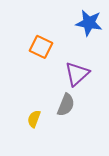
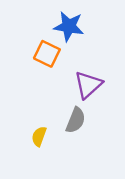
blue star: (89, 23) -> (69, 26), moved

